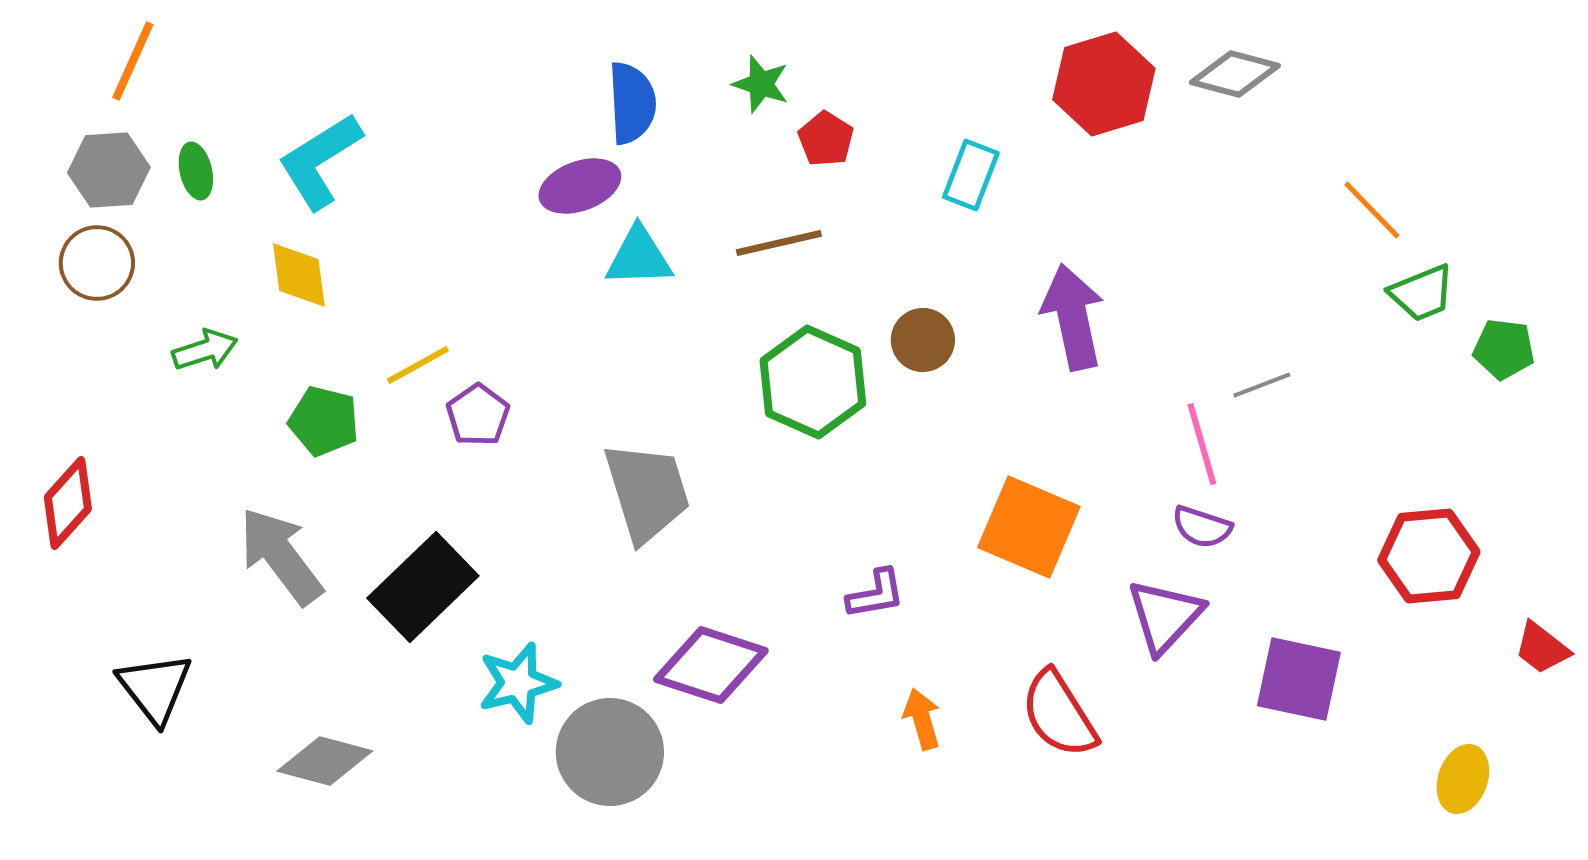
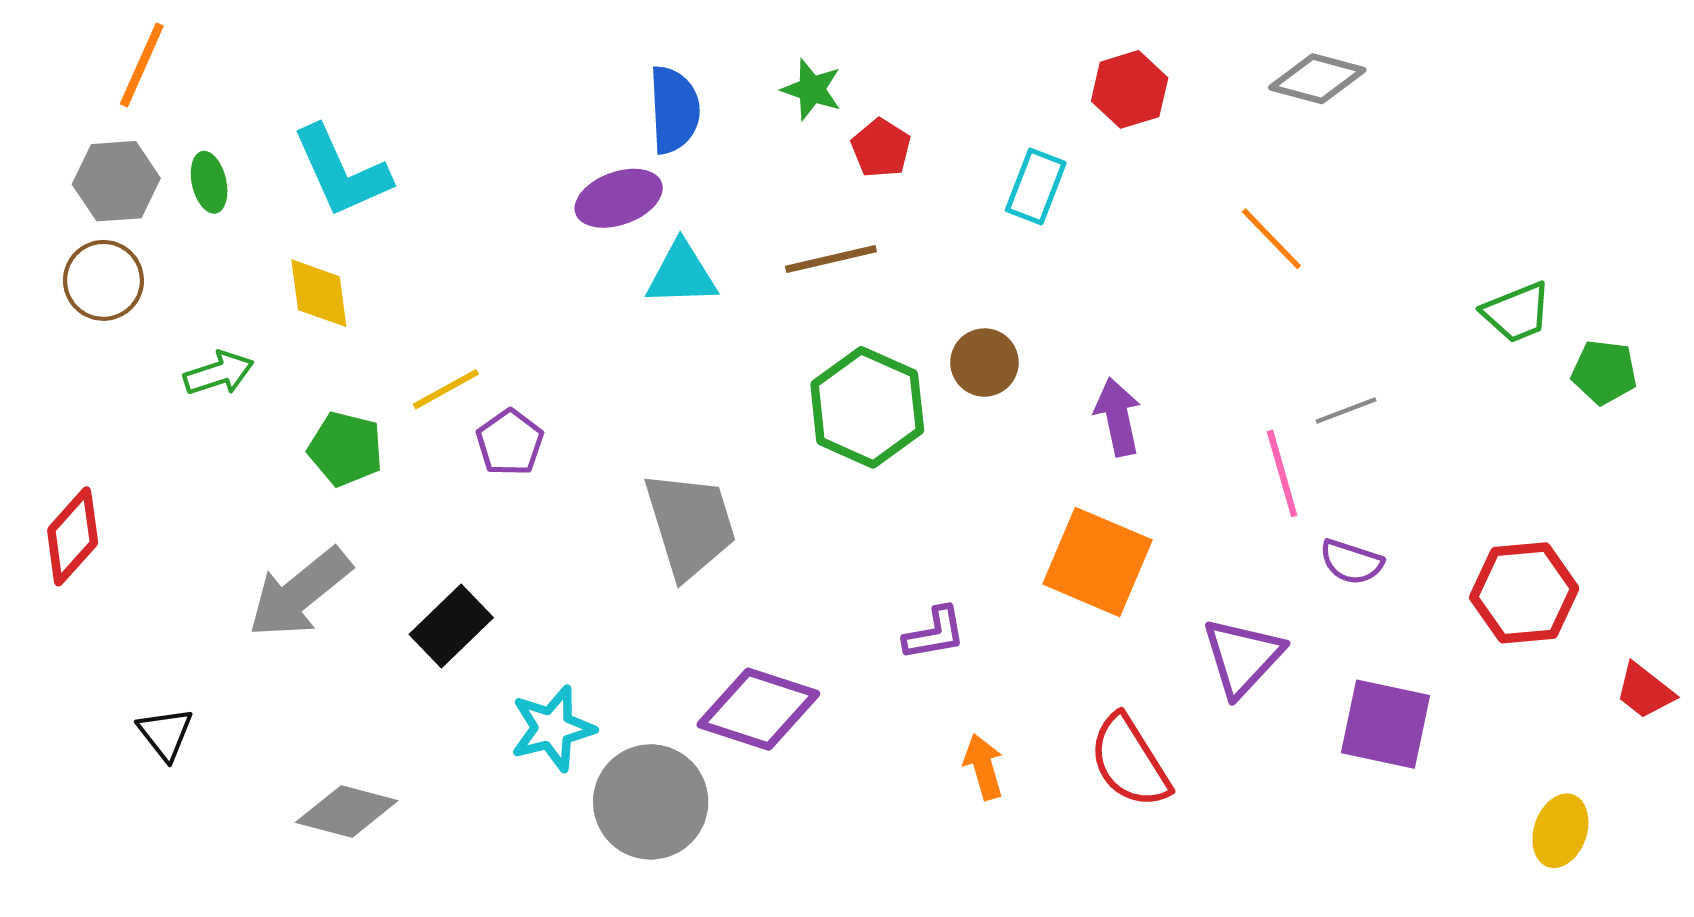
red hexagon: (1104, 84) -> (1130, 89), moved, size x0.7
cyan L-shape: (320, 161) -> (341, 172), turned -82
orange line: (1372, 210) -> (1271, 239), moved
purple arrow: (1073, 317) -> (1118, 417), moved, size x0.7
purple semicircle: (1202, 527) -> (1351, 562), moved
gray arrow: (281, 556) -> (300, 593), turned -92
black rectangle: (423, 587) -> (451, 626), size x0.7
black triangle: (155, 688) -> (165, 734), size x0.7

